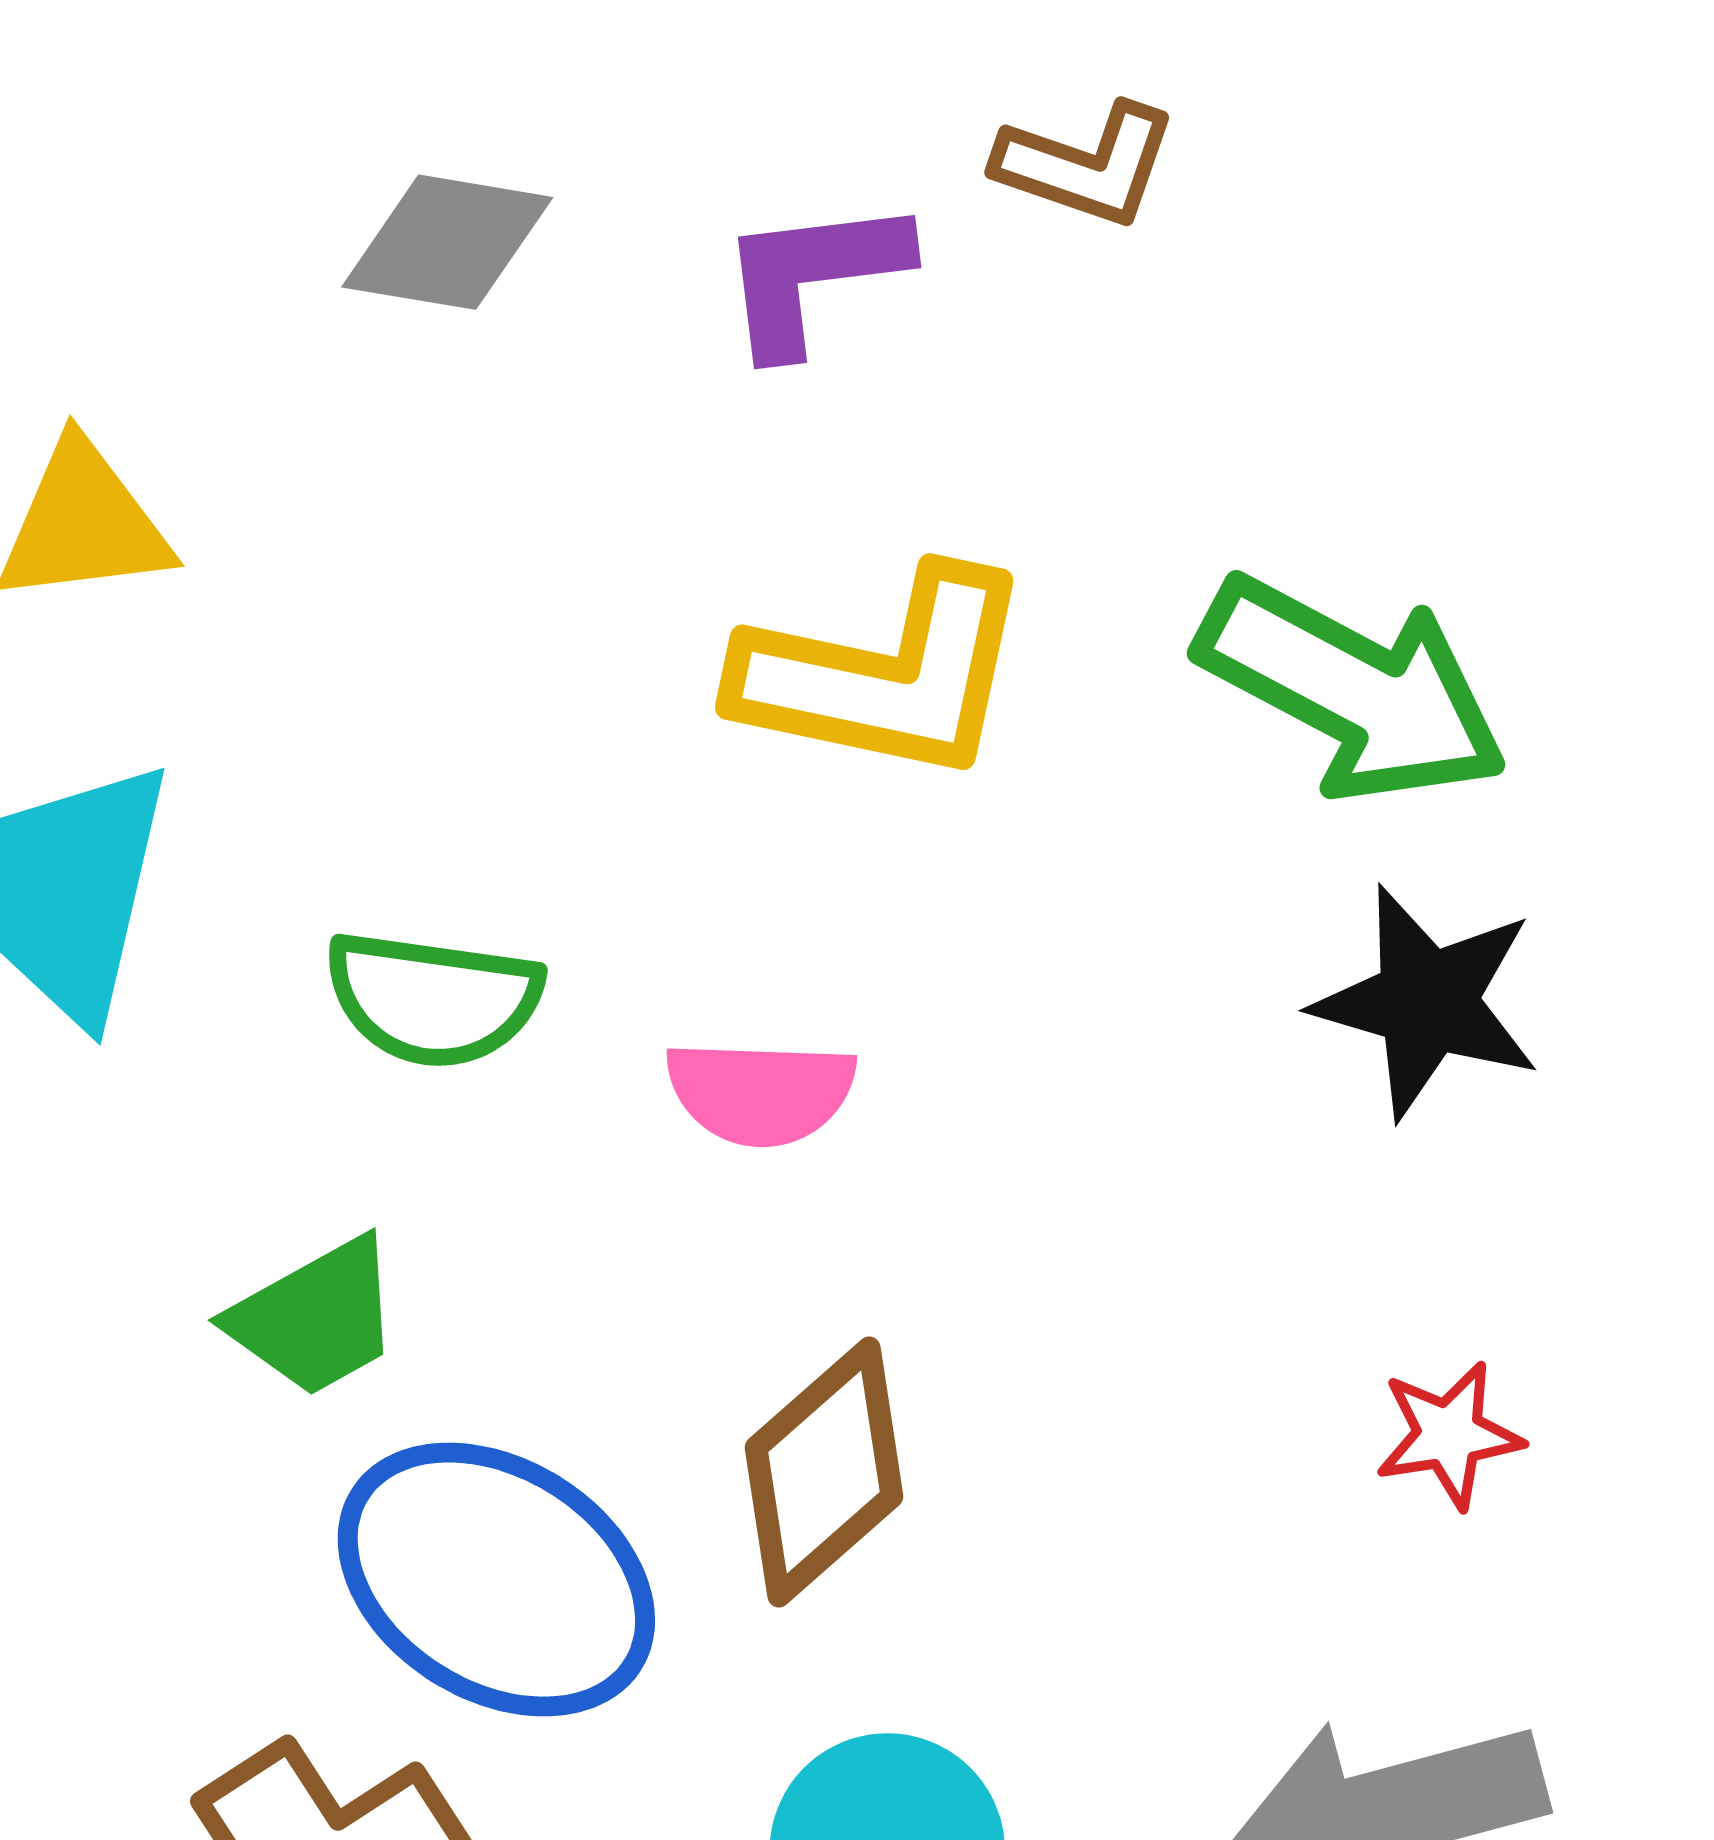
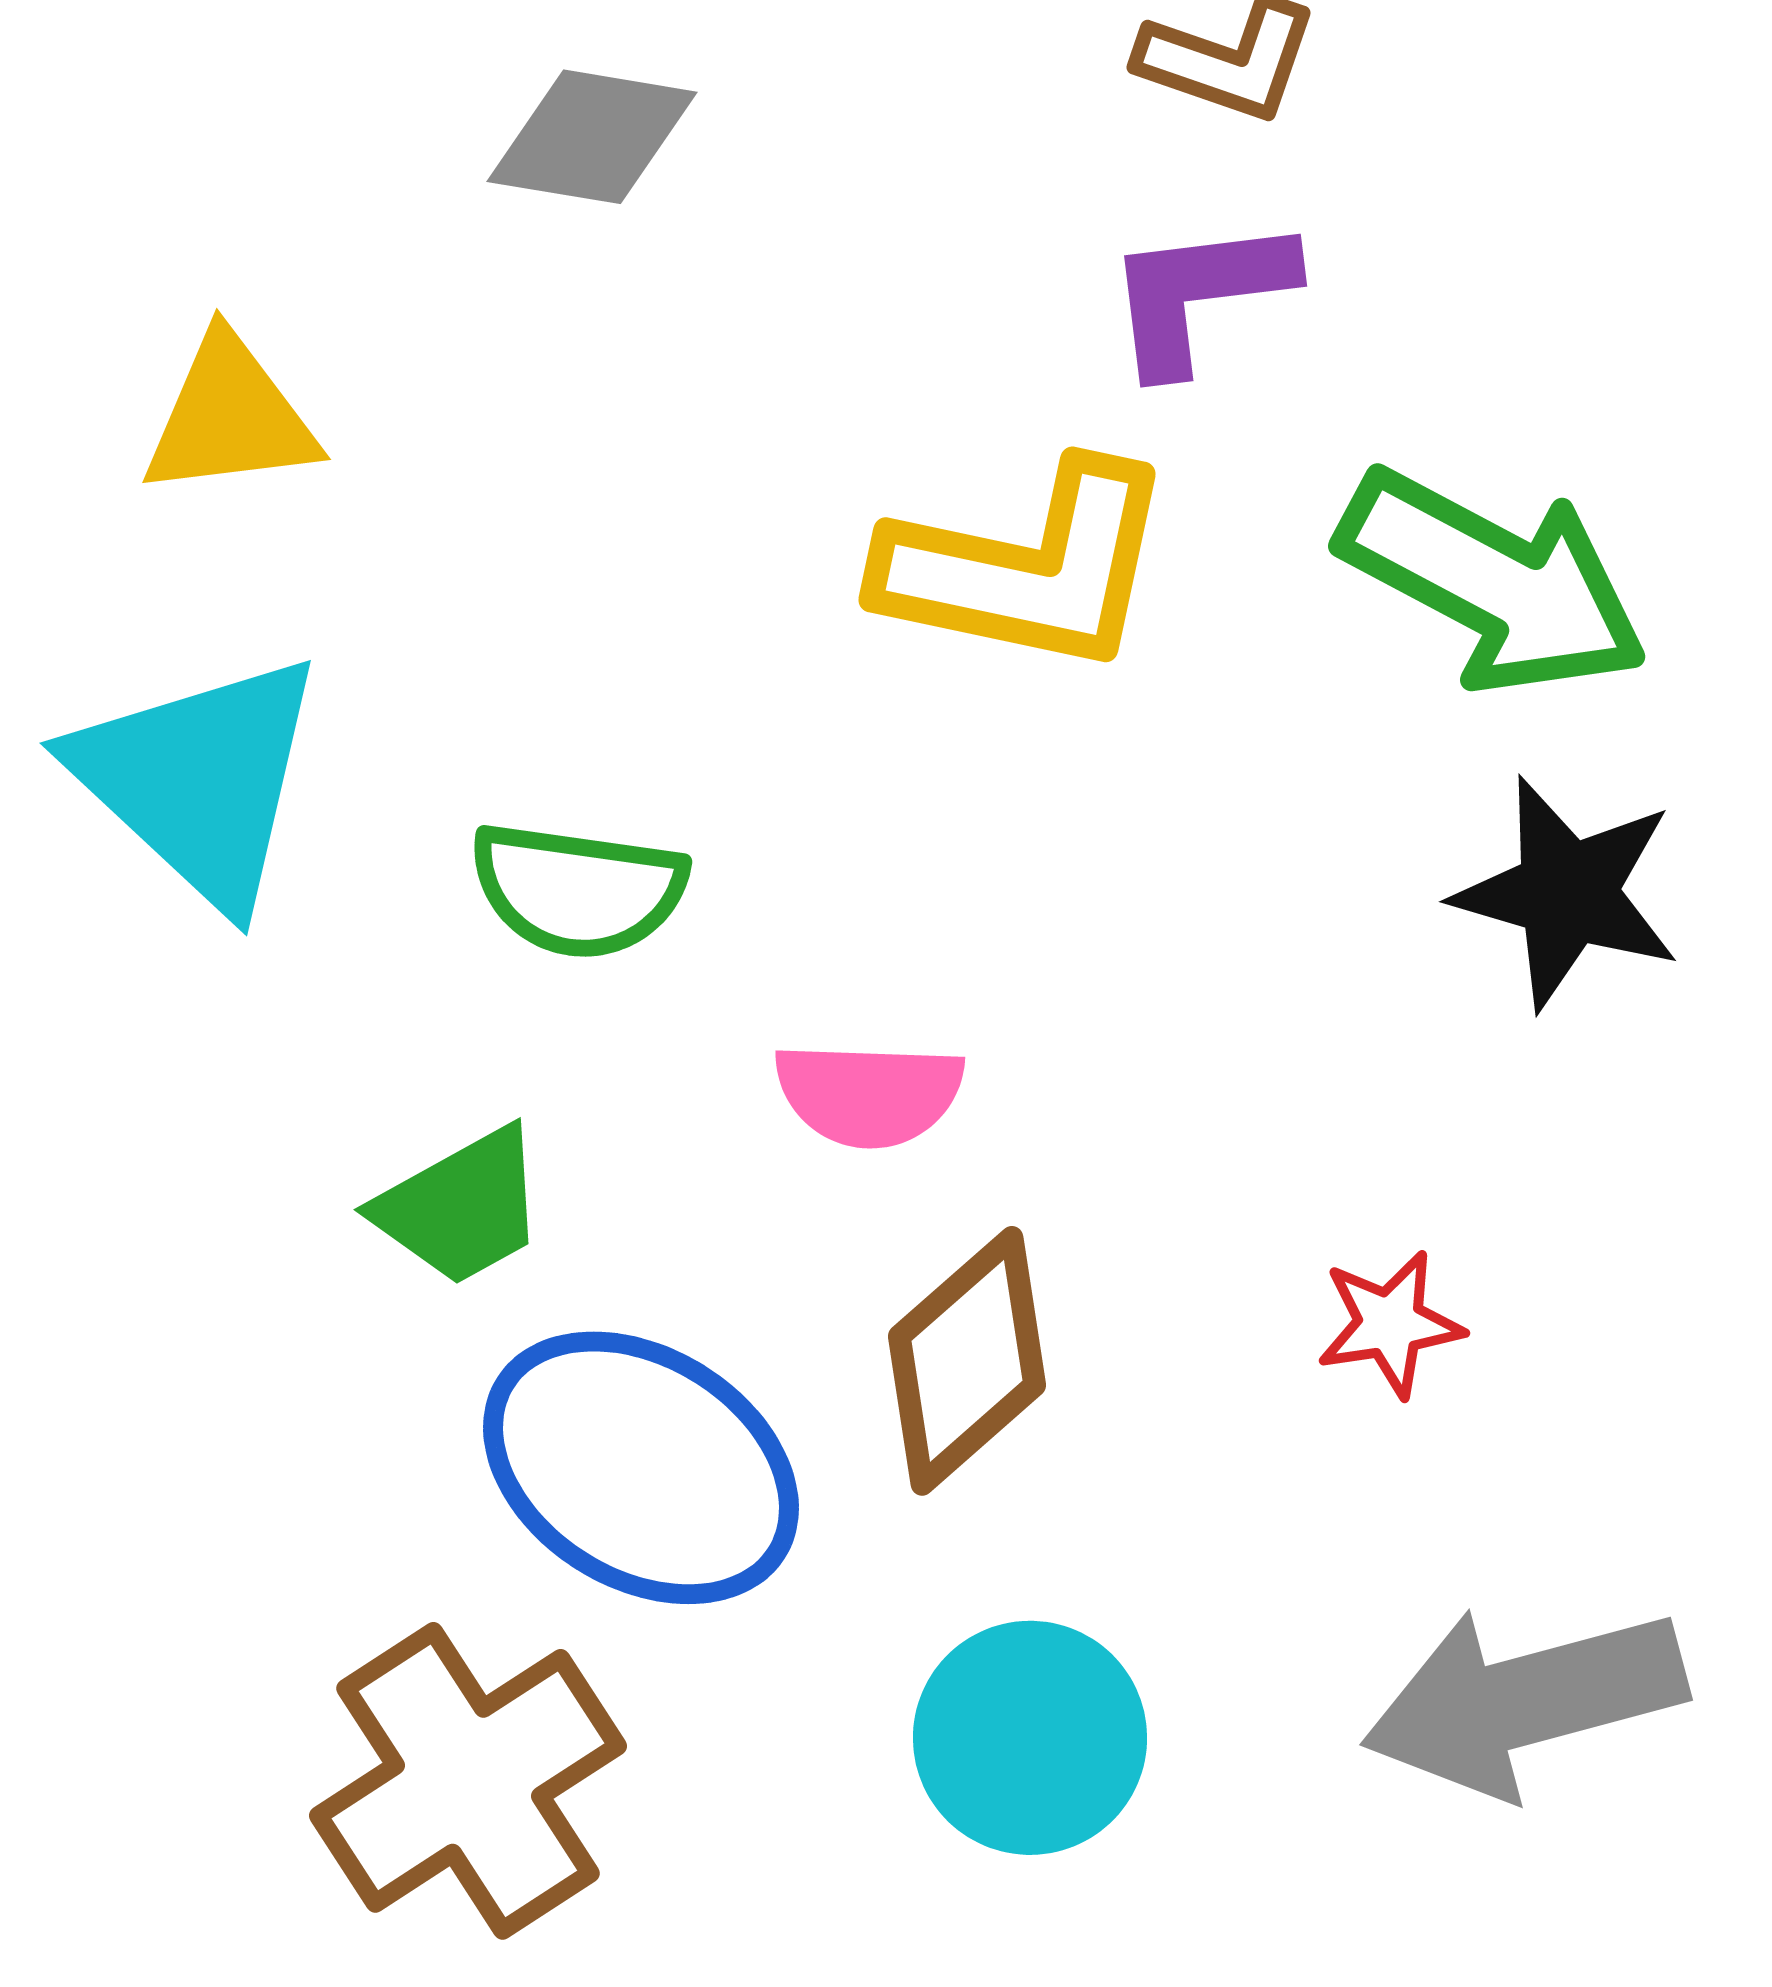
purple L-shape: (813, 275) -> (1199, 294), moved
pink semicircle: (761, 1092) -> (869, 1094), moved
red star: (1449, 1435) -> (1390, 1324), moved

